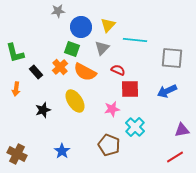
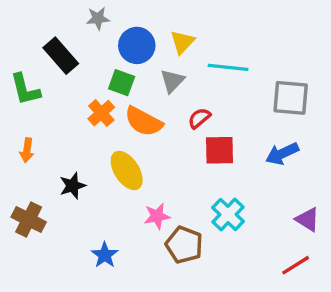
red semicircle: (118, 70) -> (199, 118), turned -64
black rectangle: (36, 72) -> (61, 56), moved, size x1.5
pink star: (112, 109) -> (157, 216), moved
purple triangle: (182, 130) -> (307, 220), turned 42
brown cross: (17, 154) -> (29, 220), moved

